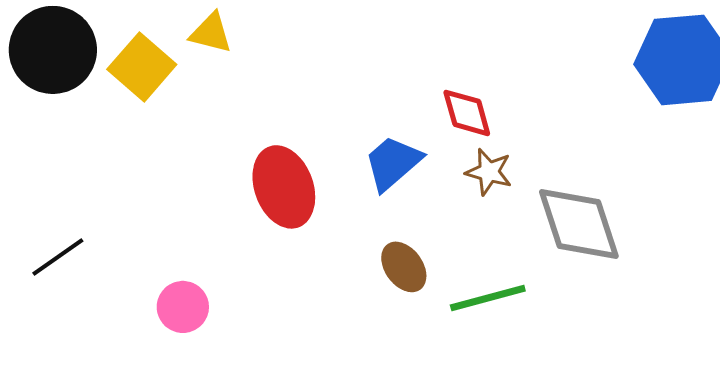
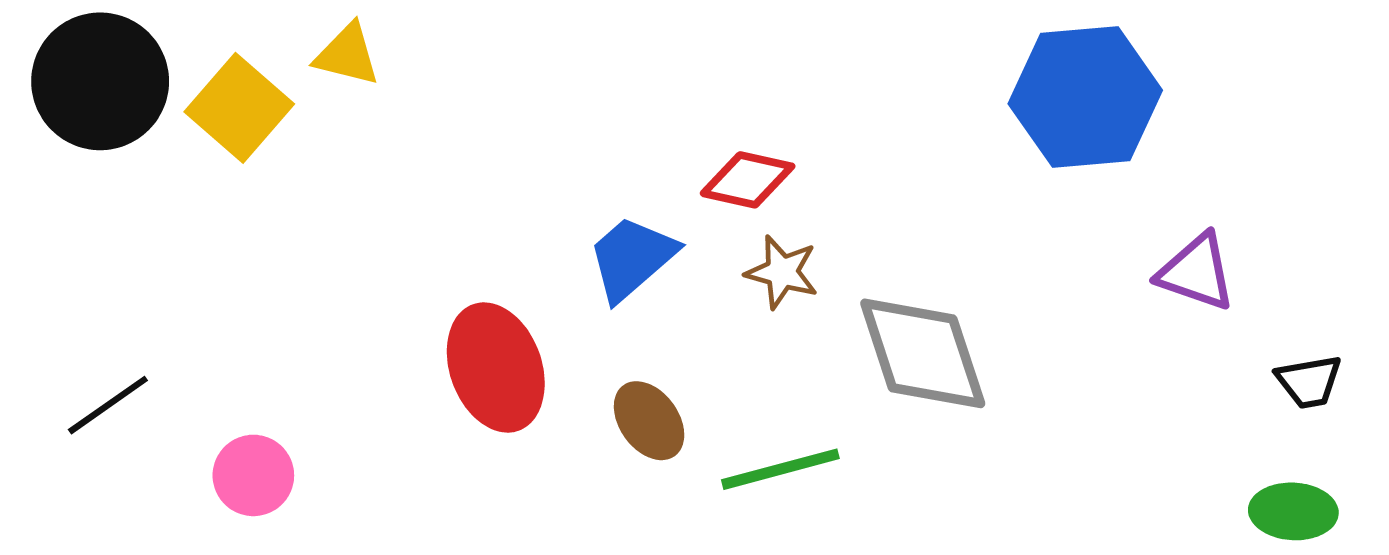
red diamond: (467, 113) -> (748, 180), turned -62
red ellipse: (284, 187) -> (496, 368), moved
pink circle: (183, 307) -> (253, 475), moved

